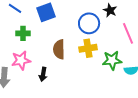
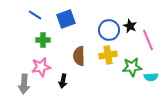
black star: (110, 10) -> (130, 26), moved

